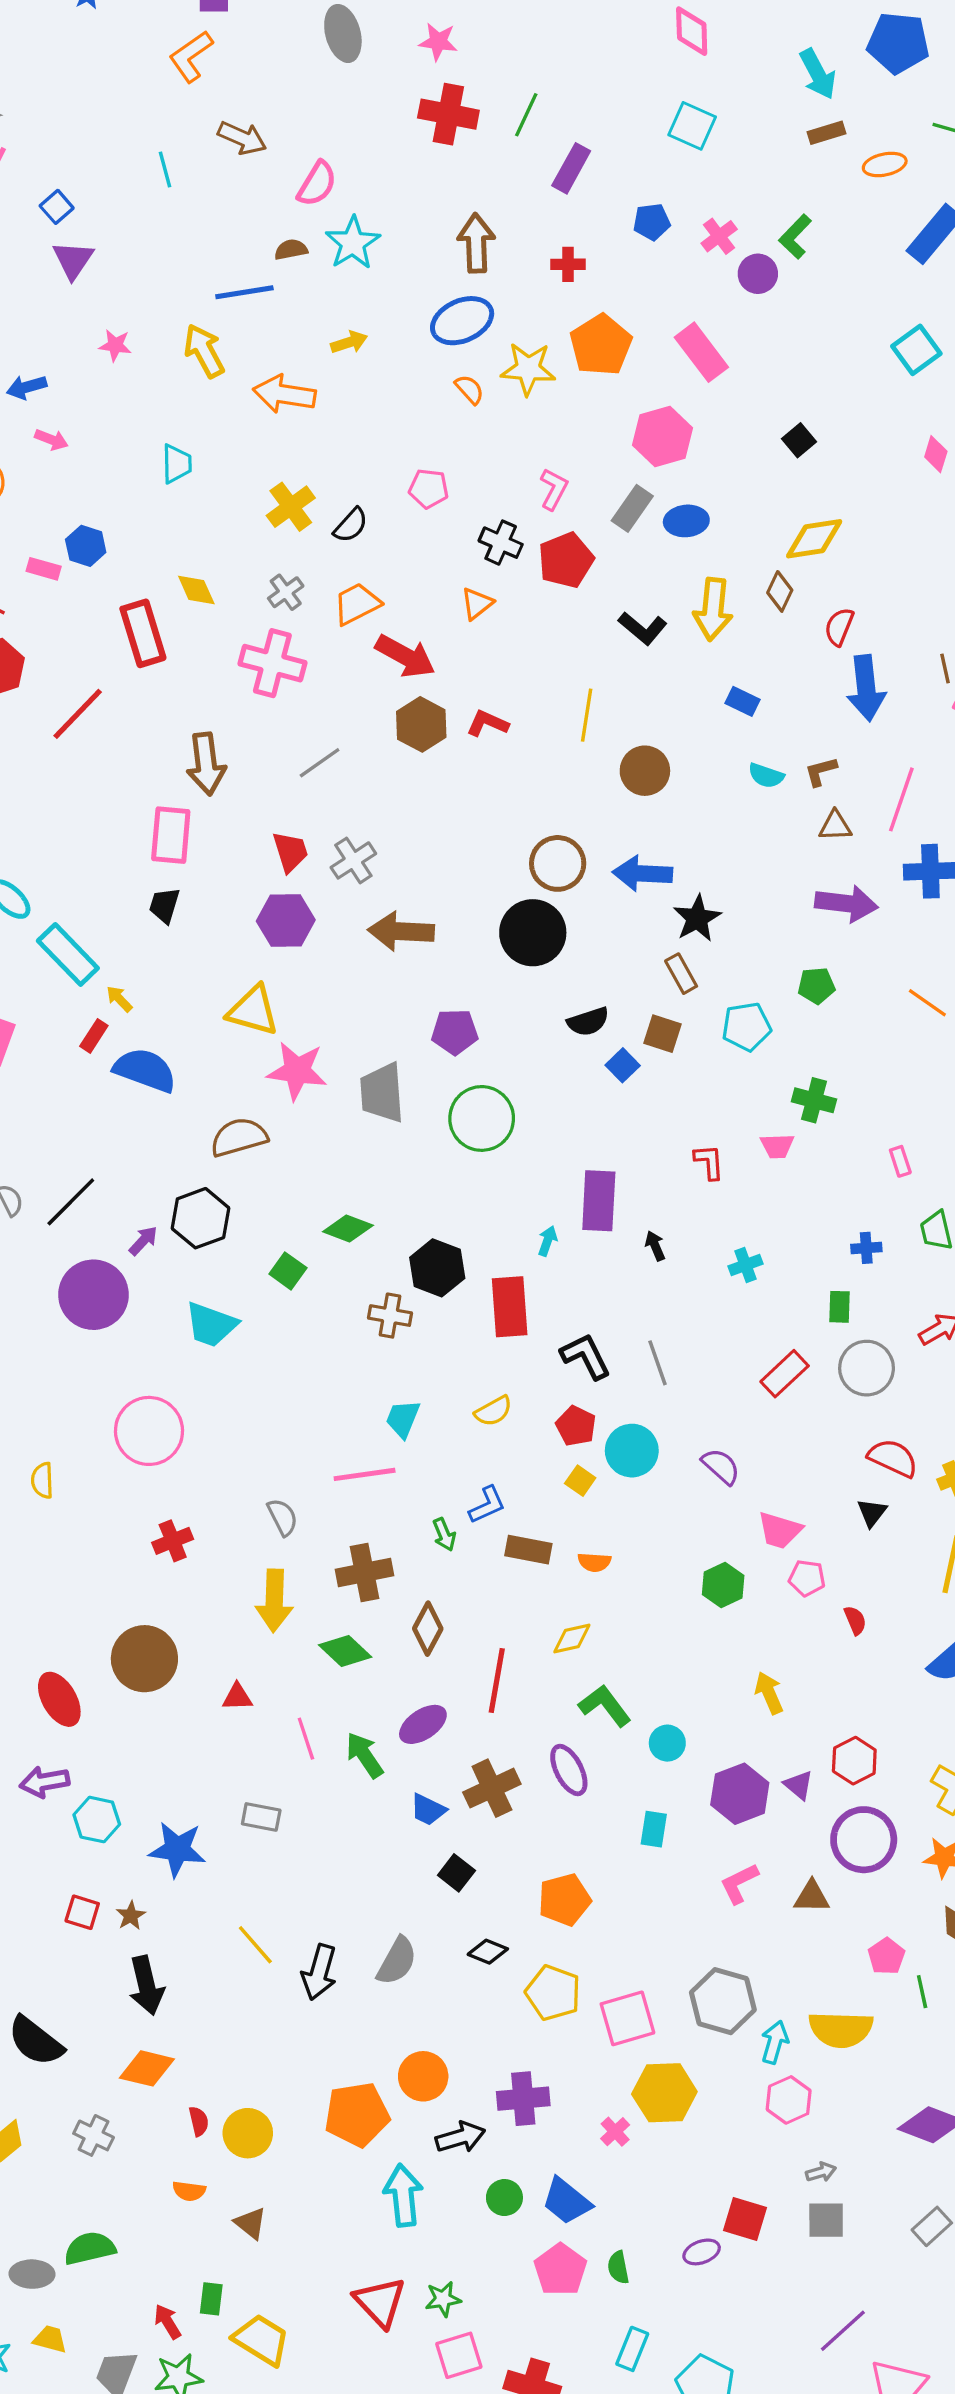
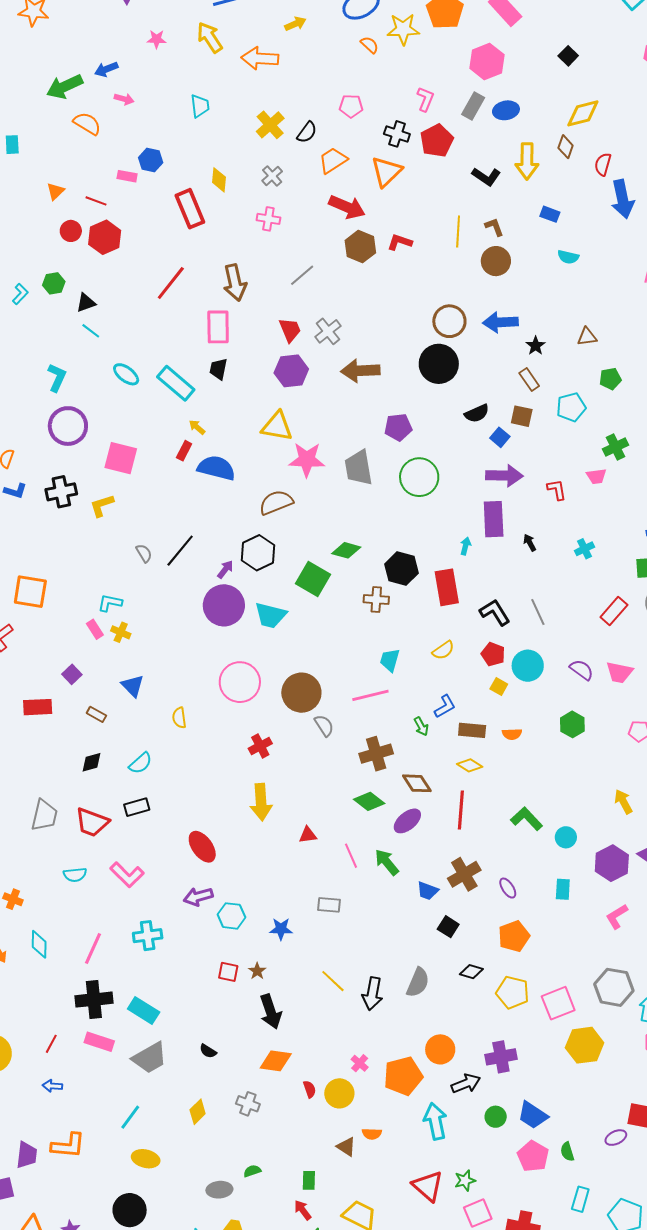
yellow diamond: (196, 590) -> (219, 180), turned 35
orange trapezoid: (357, 604) -> (333, 160), moved
orange triangle: (477, 604) -> (386, 172), size x1.6
pink cross: (272, 663) -> (268, 219), size x0.6
red line: (78, 714) -> (171, 283), moved
brown L-shape: (821, 771) -> (494, 227), moved, turned 90
brown triangle: (835, 826) -> (587, 337), moved
purple arrow: (846, 903) -> (504, 476), moved
black star: (697, 918) -> (536, 346), size x0.7
cyan rectangle: (68, 954) -> (176, 383), moved
green cross: (814, 1100) -> (616, 447), turned -35
green square: (288, 1271) -> (313, 579), size x1.6
purple circle: (93, 1295) -> (224, 605), moved
pink trapezoid: (780, 1530) -> (620, 672), moved
green hexagon: (723, 1585) -> (572, 724), moved
yellow arrow: (274, 1601) -> (261, 802), moved
brown diamond: (428, 1629) -> (417, 783), turned -56
yellow diamond: (572, 1638) -> (470, 765), moved, turned 50
brown circle: (144, 1659) -> (301, 693), moved
purple ellipse: (423, 1724) -> (407, 821), moved
purple ellipse: (569, 1770) -> (508, 888), moved, size x0.7
blue star: (177, 1849) -> (281, 929), size x0.7
black semicircle: (36, 2041) -> (208, 1051), size x0.5
pink cross: (615, 2132) -> (360, 1063), moved
orange semicircle: (189, 2191) -> (372, 1134), moved
green semicircle: (90, 2248) -> (252, 1171), size x0.6
green rectangle: (211, 2299) -> (309, 1180), moved

